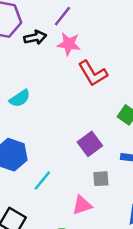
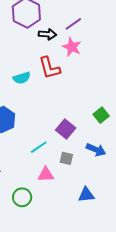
red L-shape: (93, 73) -> (50, 68), moved
purple square: (90, 144) -> (66, 129), turned -30
cyan line: (42, 180) -> (39, 147), moved

